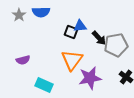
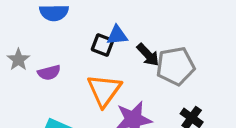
gray star: (19, 15) -> (18, 60), moved
purple semicircle: (23, 60) -> (49, 73), moved

